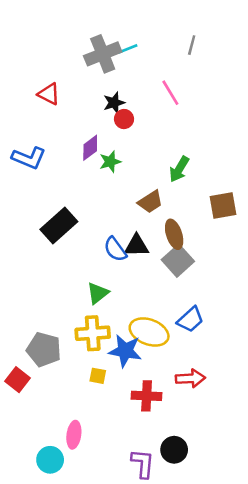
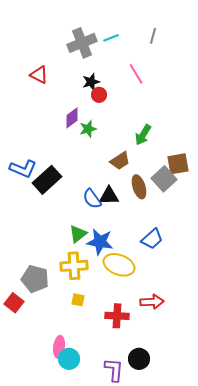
cyan line: (128, 49) -> (111, 38), moved
blue L-shape: (29, 158) -> (23, 169), moved
gray square: (178, 261) -> (164, 179), moved
blue trapezoid: (190, 319) -> (152, 239), moved
blue star: (125, 351) -> (100, 242), moved
cyan circle: (50, 460) -> (69, 359), moved

